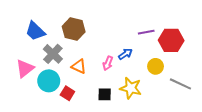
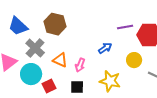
pink arrow: (108, 63) -> (80, 65), moved
red square: (67, 93) -> (49, 86), turned 32
black square: (105, 94) -> (77, 87), moved

